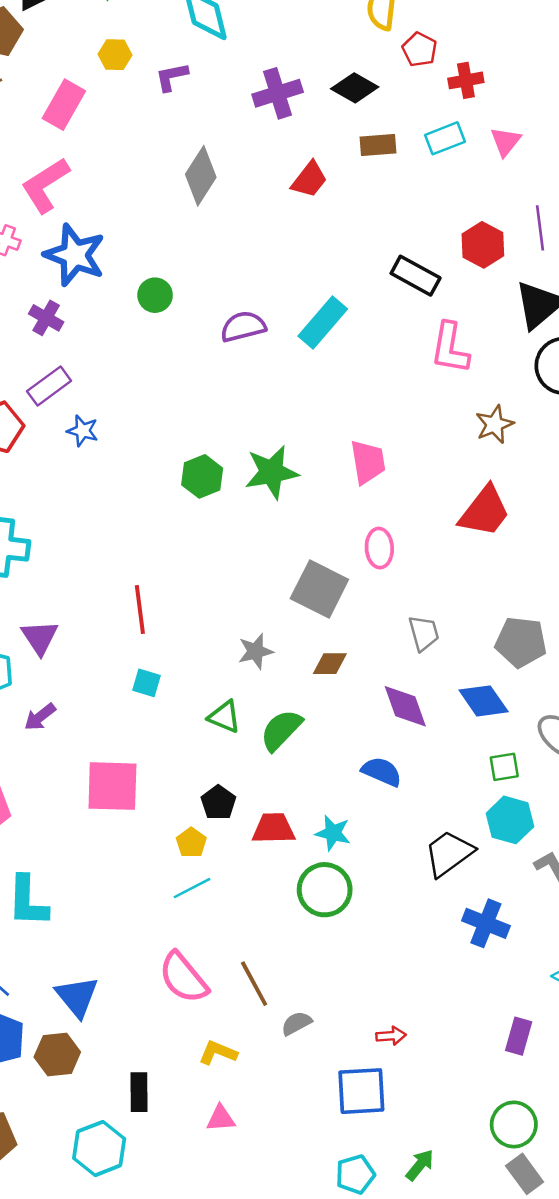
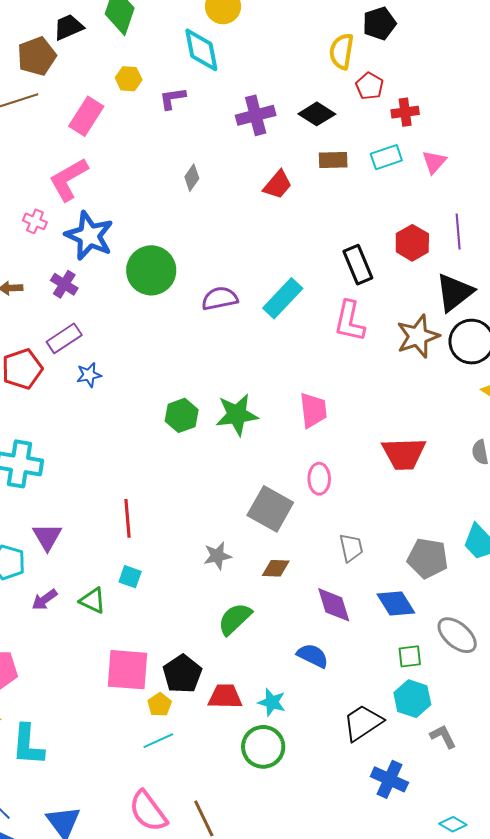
gray diamond: (201, 176) -> (192, 178), size x0.6
black rectangle: (416, 276) -> (358, 265), turned 36
green circle: (155, 295) -> (151, 270), size x1.8
pink L-shape: (450, 348) -> (350, 321), moved
brown star: (495, 424) -> (418, 336), moved, size x1.4
blue star: (83, 431) -> (89, 375), turned -30
red trapezoid: (485, 511) -> (404, 454), turned 48
green triangle: (224, 717) -> (93, 600), moved
pink square: (112, 786) -> (128, 670), moved
black pentagon: (218, 803) -> (182, 674), size x1.4

